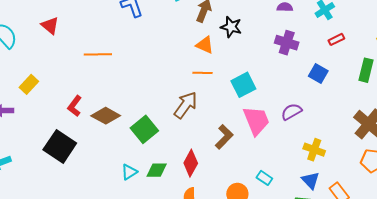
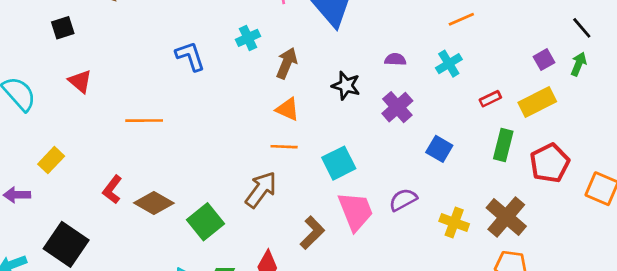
black star: (231, 27) -> (346, 86), moved
red rectangle: (336, 39) -> (490, 99), moved
purple cross: (287, 43) -> (397, 107), turned 30
black square: (60, 146) -> (66, 244), moved
yellow cross: (314, 150) -> (454, 223), moved

